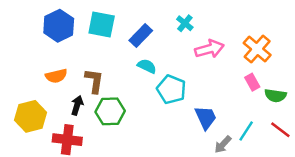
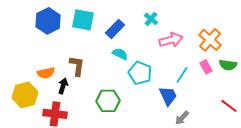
orange semicircle: (56, 76) -> (46, 73), moved
green semicircle: (275, 96) -> (228, 65), moved
green hexagon: (110, 111) -> (108, 101), moved
cyan line: (246, 131) -> (182, 75), moved

